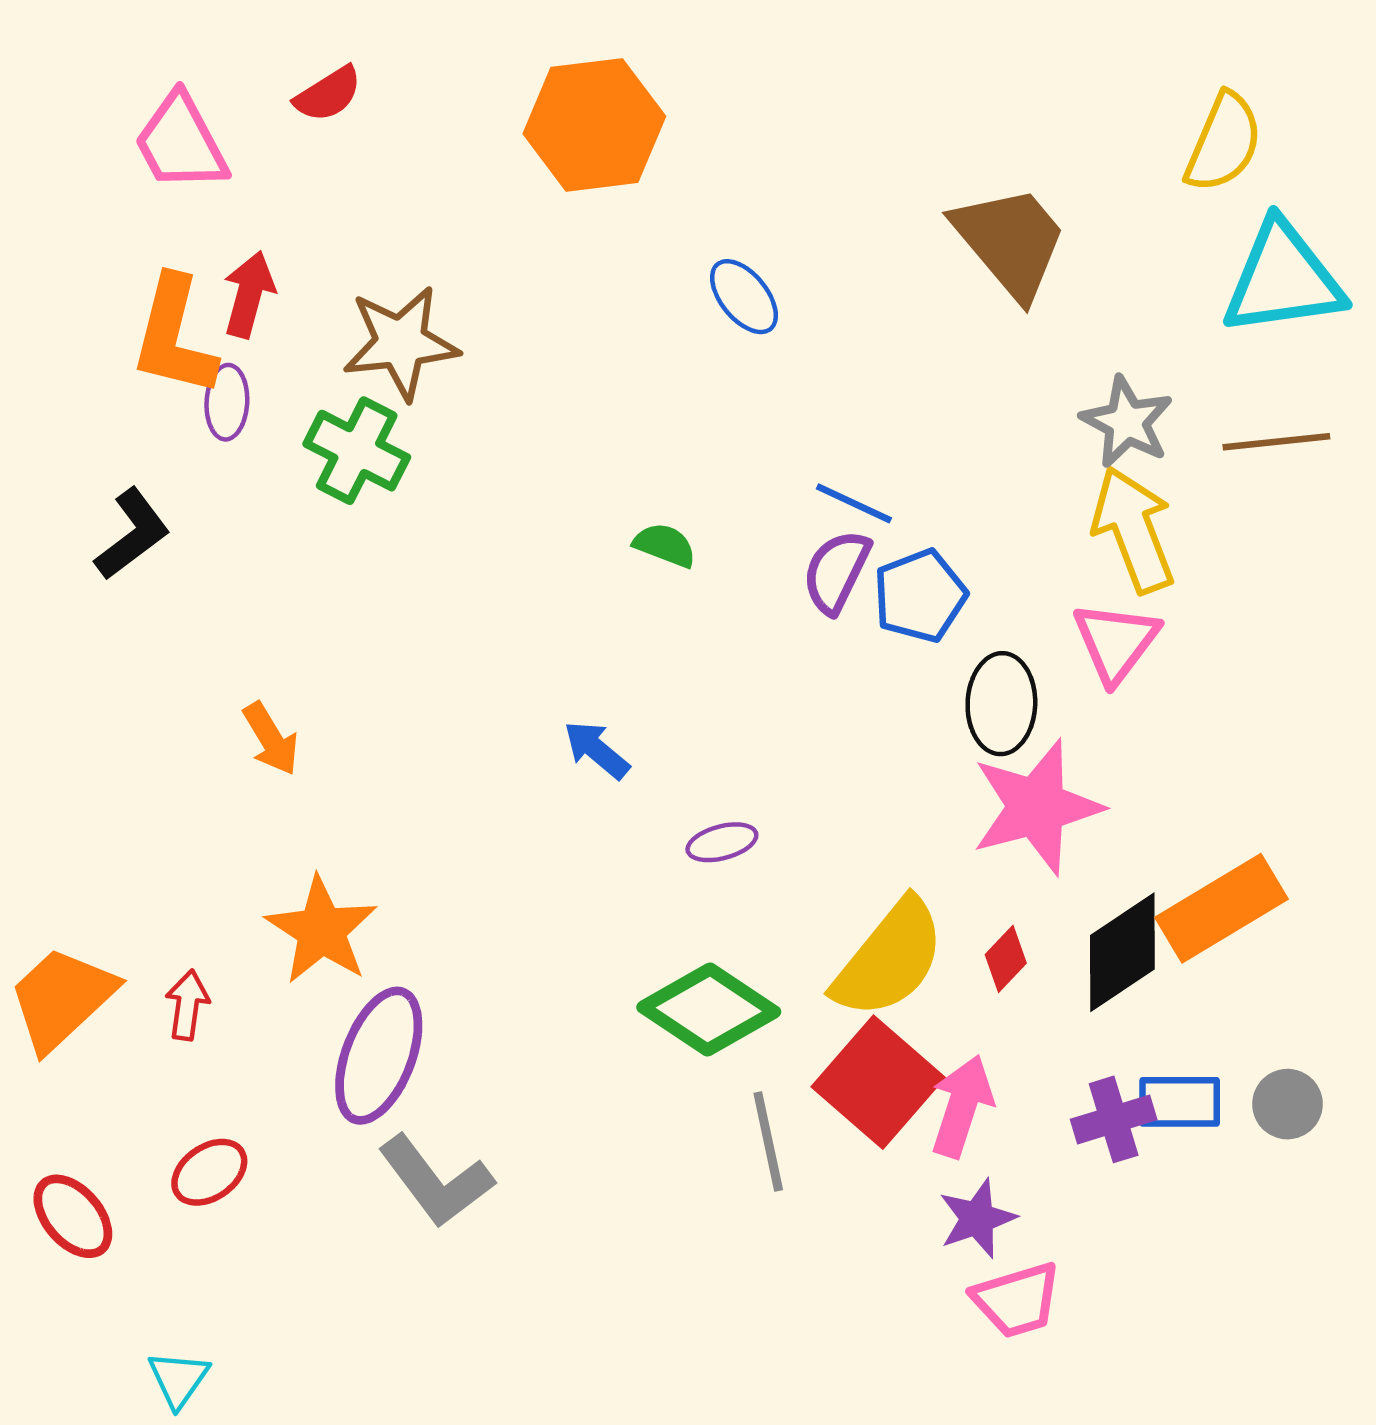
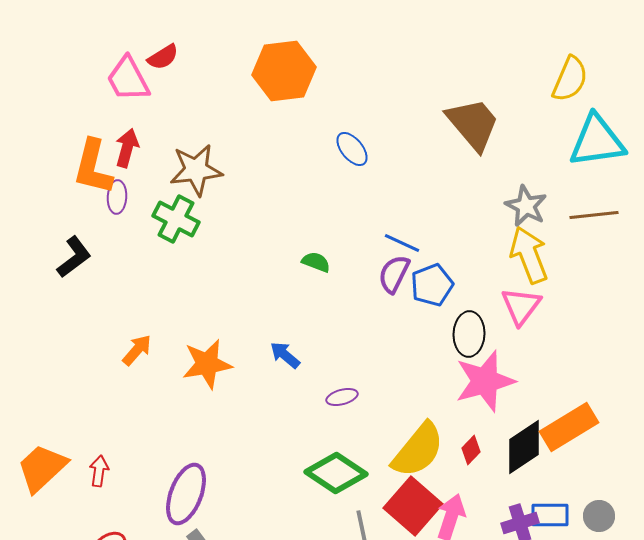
pink trapezoid: (181, 143) -> (128, 79), moved
orange arrow: (271, 739) -> (137, 350), turned -108
orange star: (322, 930) -> (207, 364), moved, turned 30

